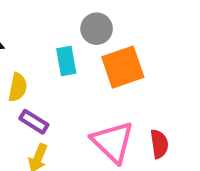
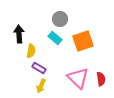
gray circle: (97, 29) -> (60, 19), moved
cyan rectangle: (66, 61) -> (55, 38), turned -40

